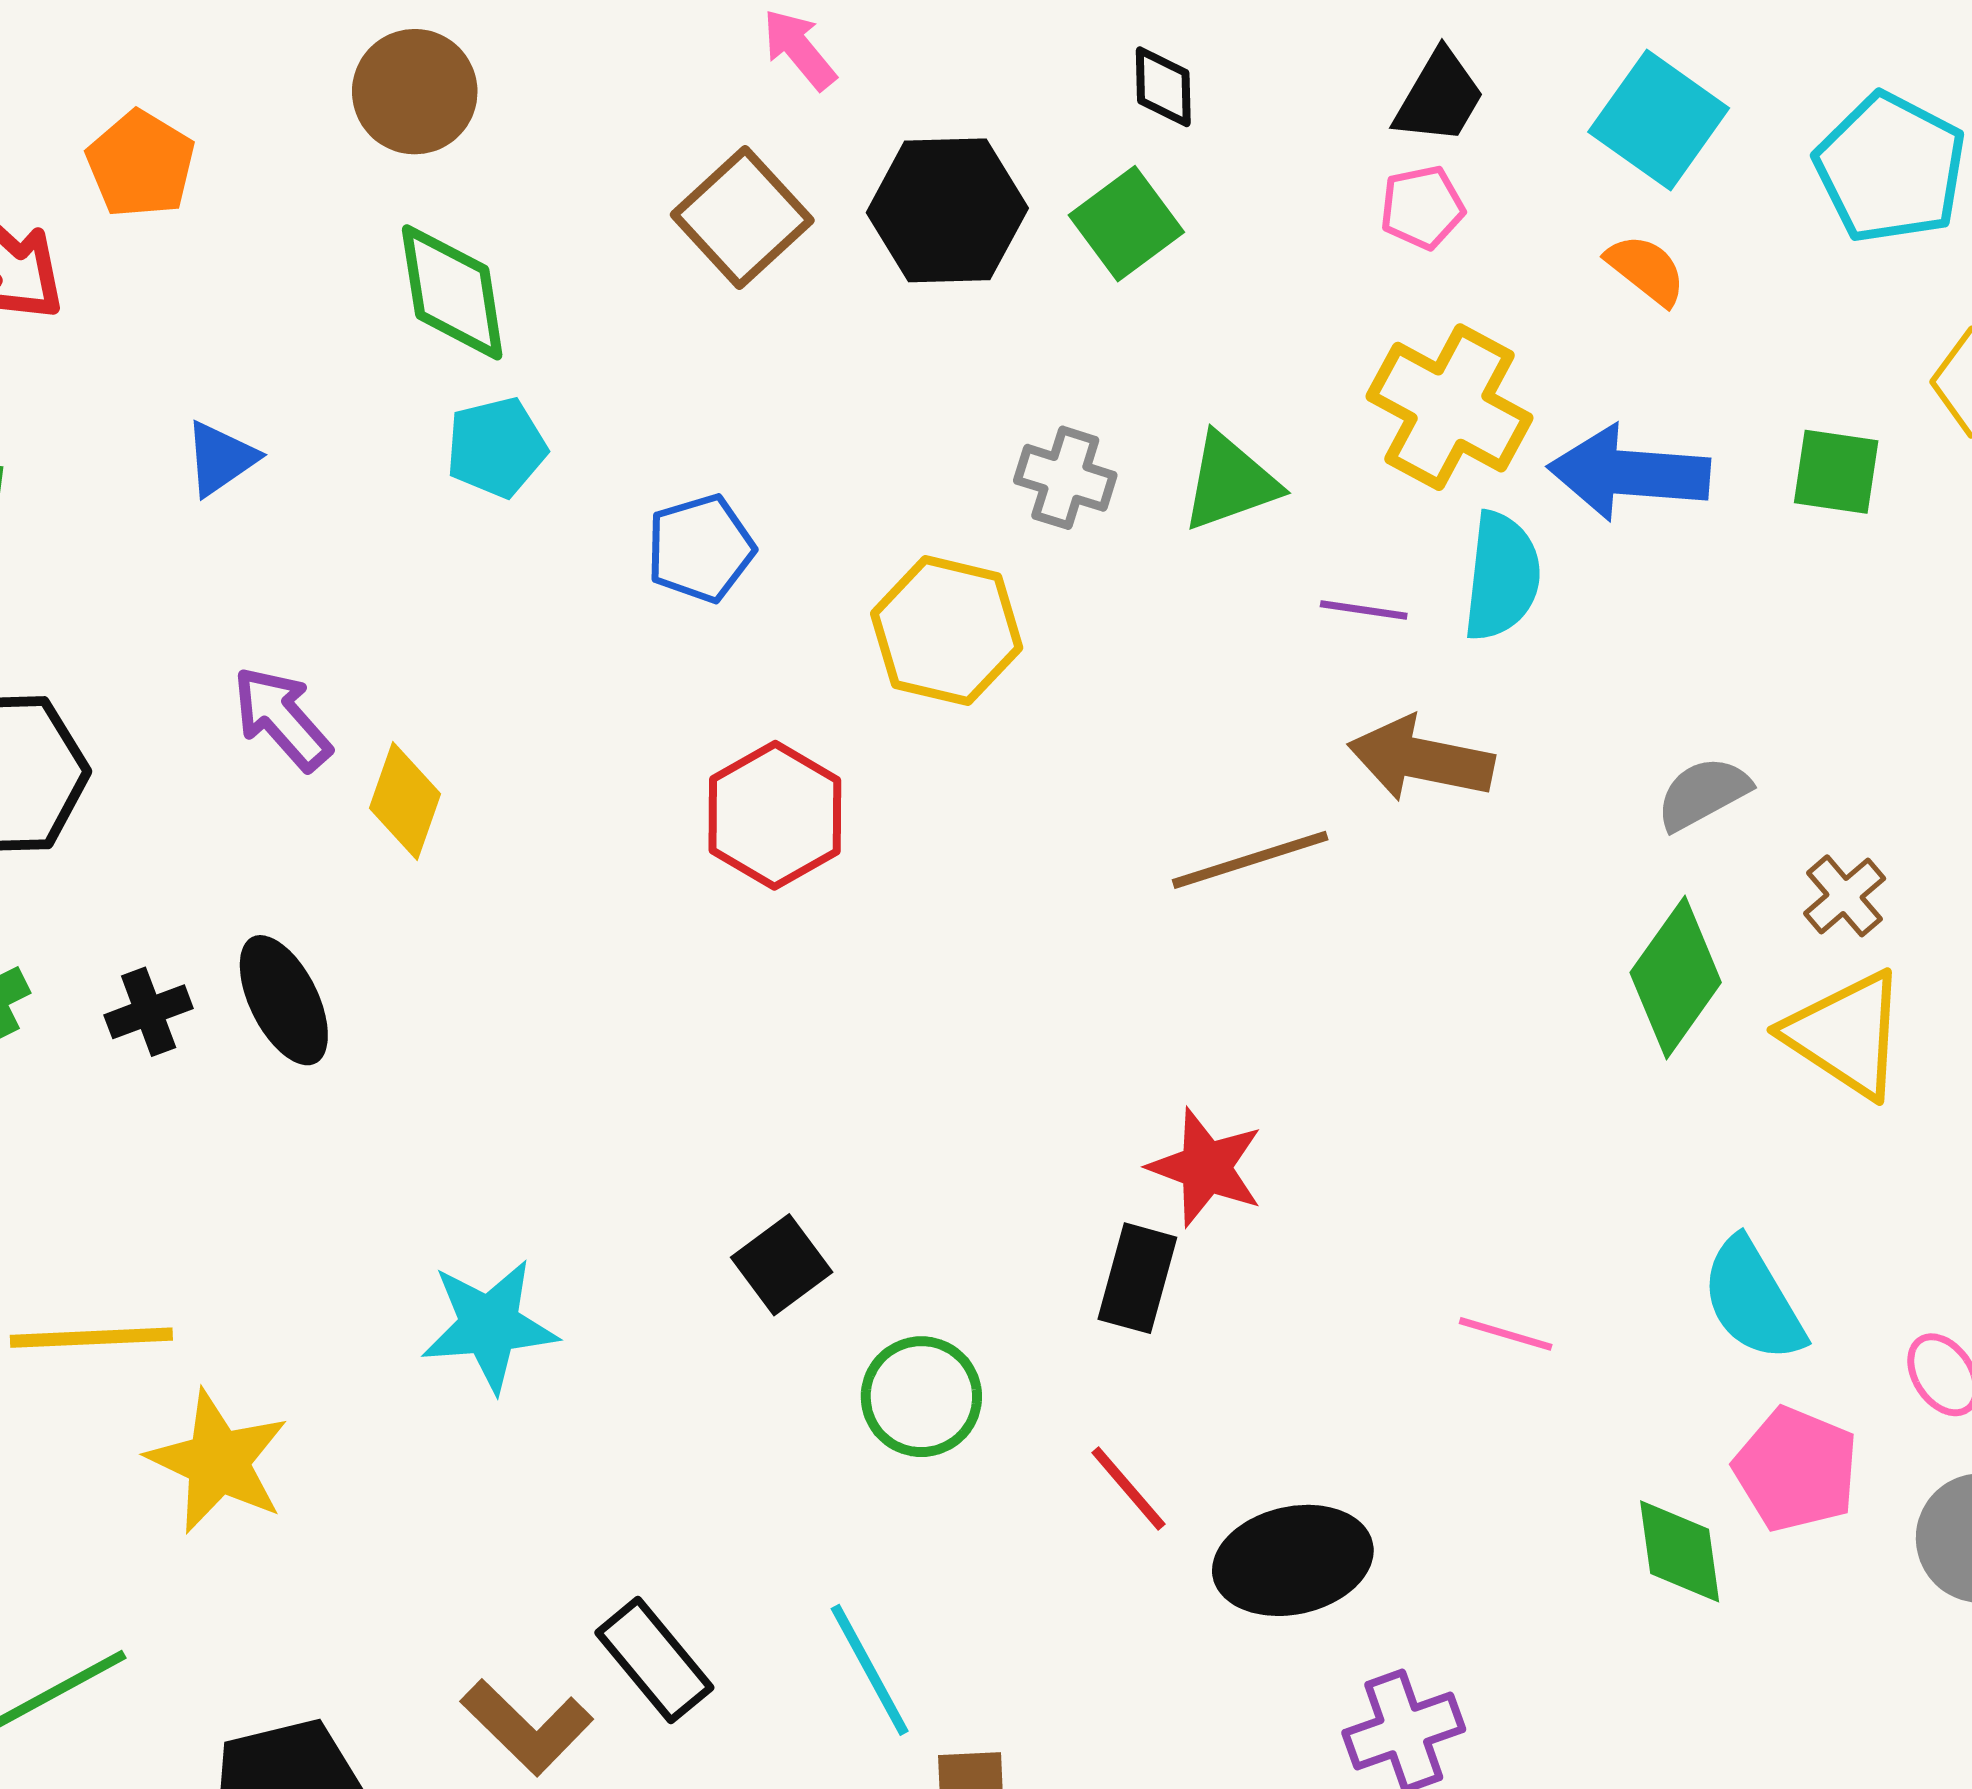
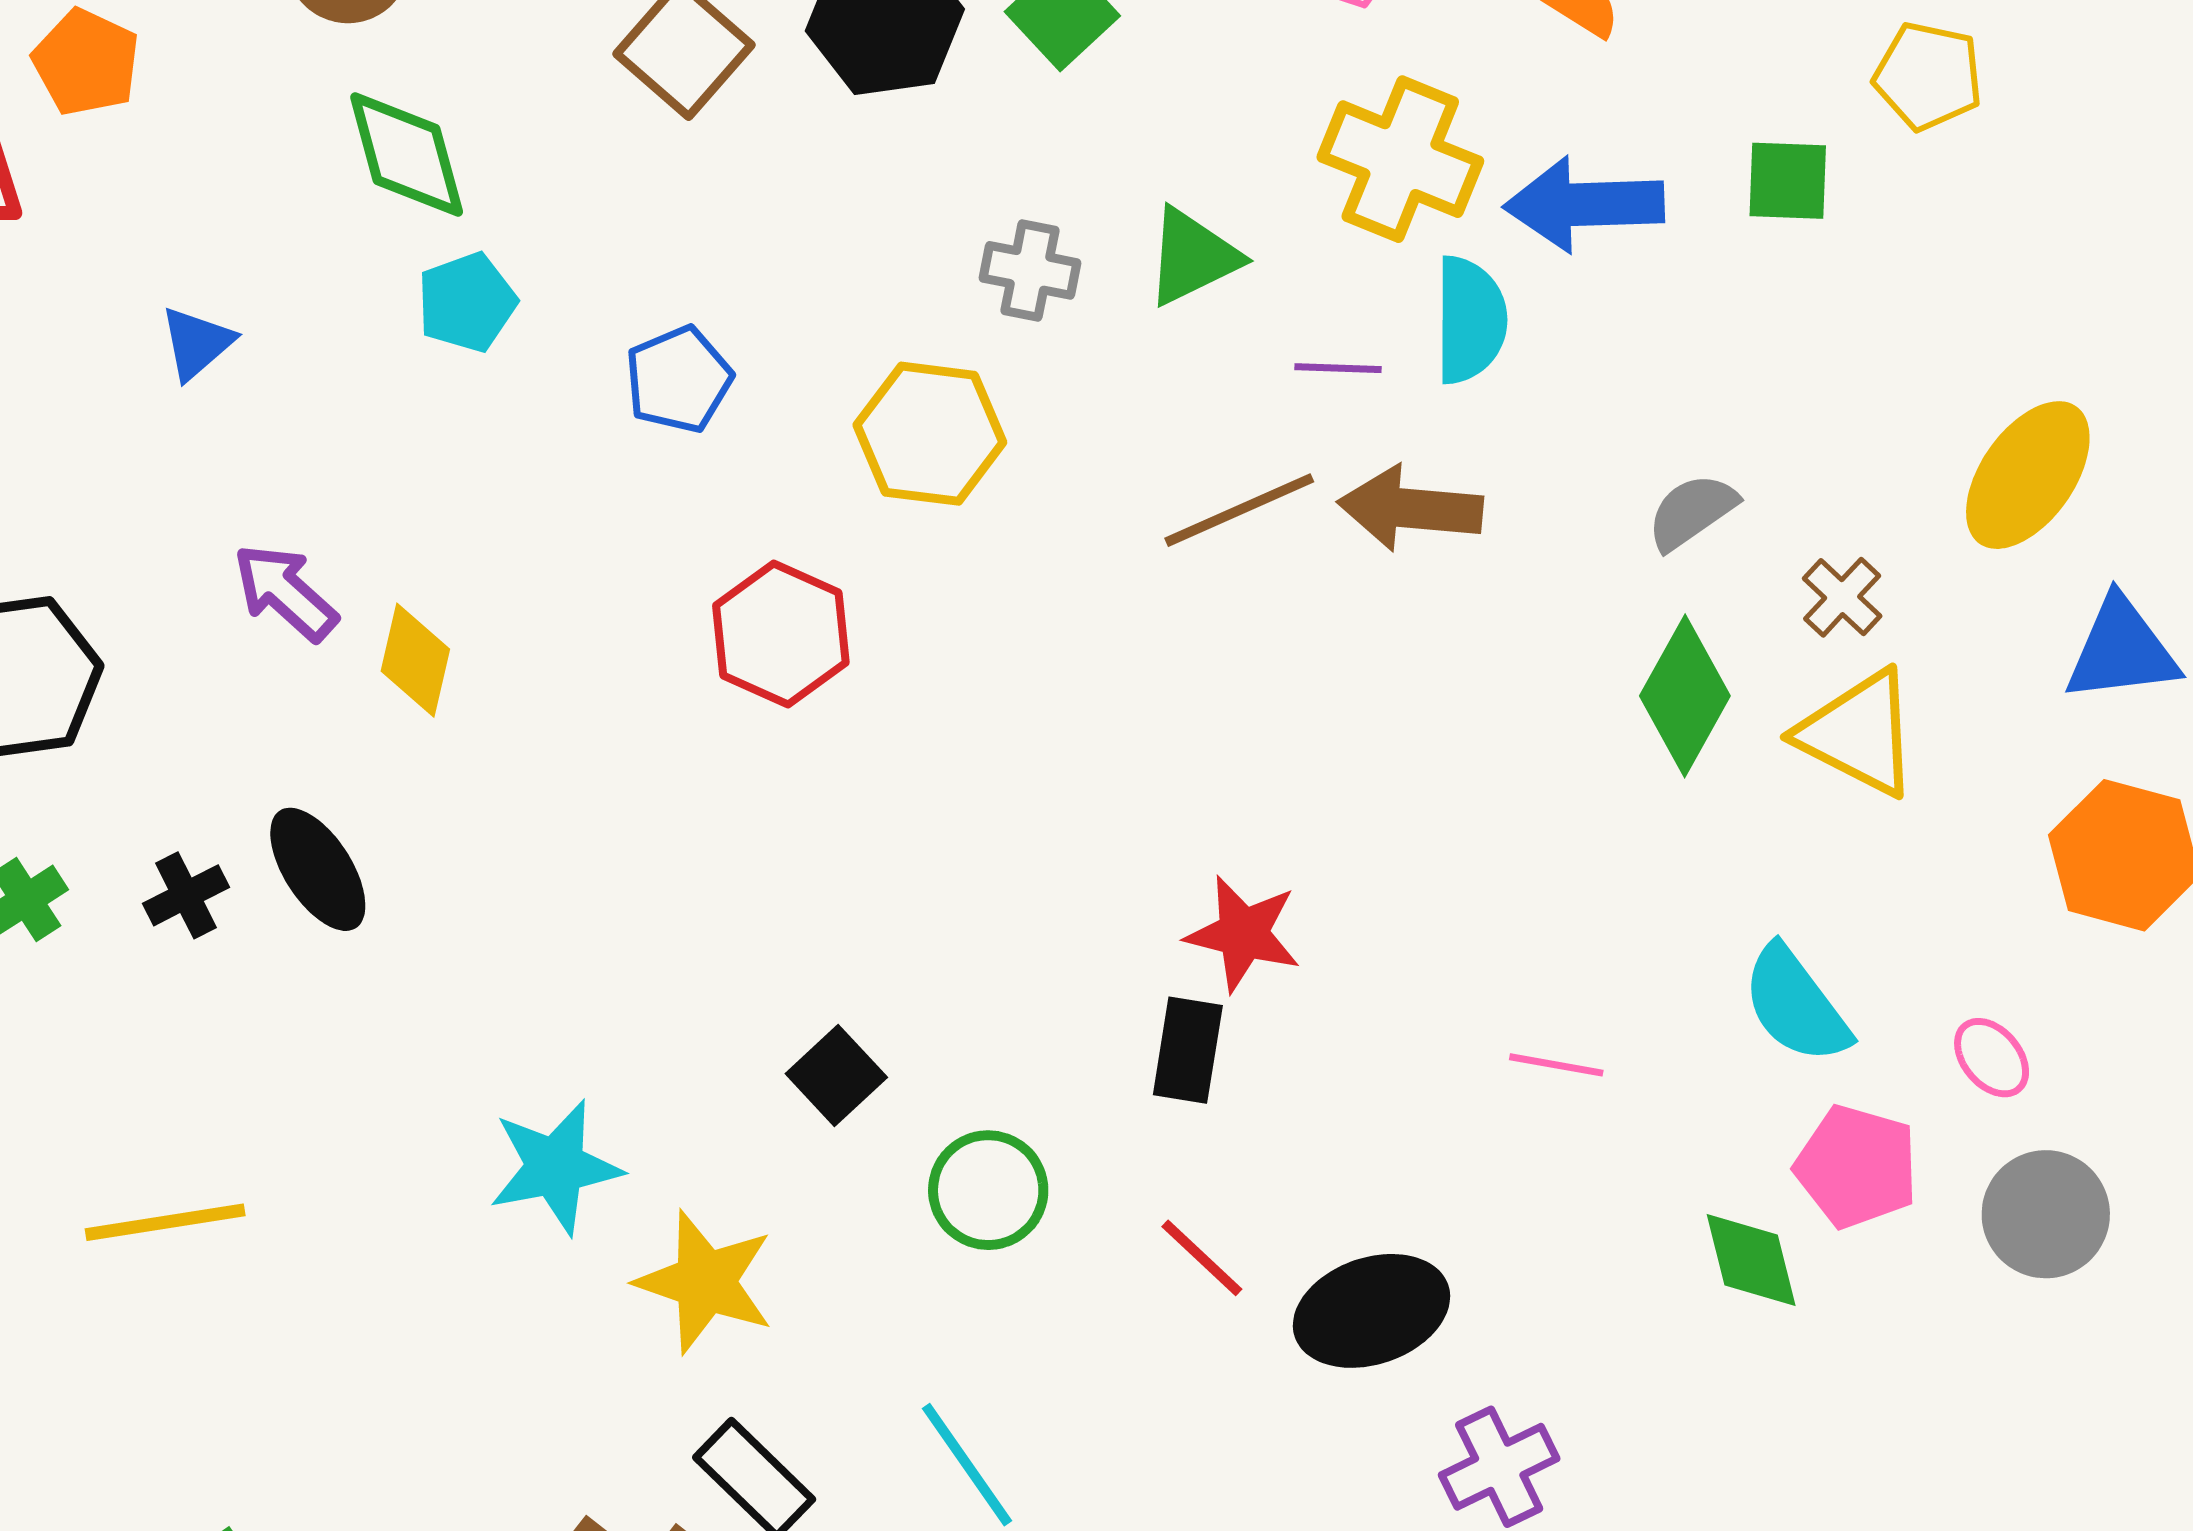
brown line: (1250, 860) -> (1239, 510), moved
yellow star: (218, 1462) -> (705, 1282), moved

